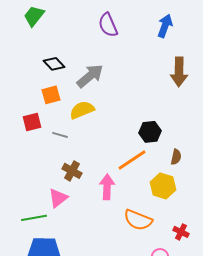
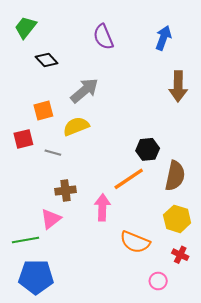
black diamond: (54, 64) -> (47, 60), moved
brown semicircle: (176, 157) -> (175, 176), size x1.8
brown cross: (72, 171) -> (66, 191), turned -36
yellow hexagon: (163, 186) -> (177, 219), moved

